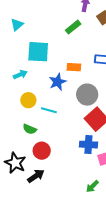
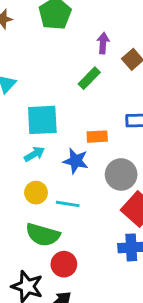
cyan arrow: (20, 75) -> (34, 154), moved
blue star: (58, 82) -> (76, 161), turned -30
green semicircle: (30, 129) -> (43, 235), size x1.6

